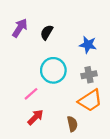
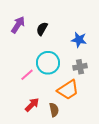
pink line: (31, 94) -> (27, 75), moved
orange trapezoid: (90, 100) -> (68, 90), moved
brown semicircle: (72, 124) -> (54, 110), moved

